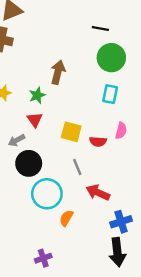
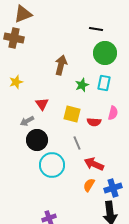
green star: (37, 95) -> (82, 85), moved
orange semicircle: (66, 218) -> (89, 185), moved

